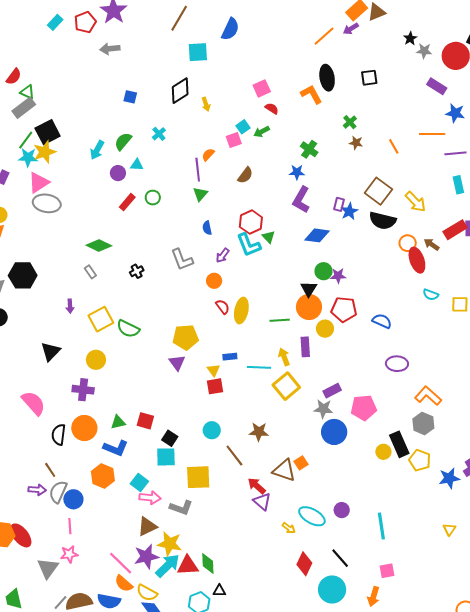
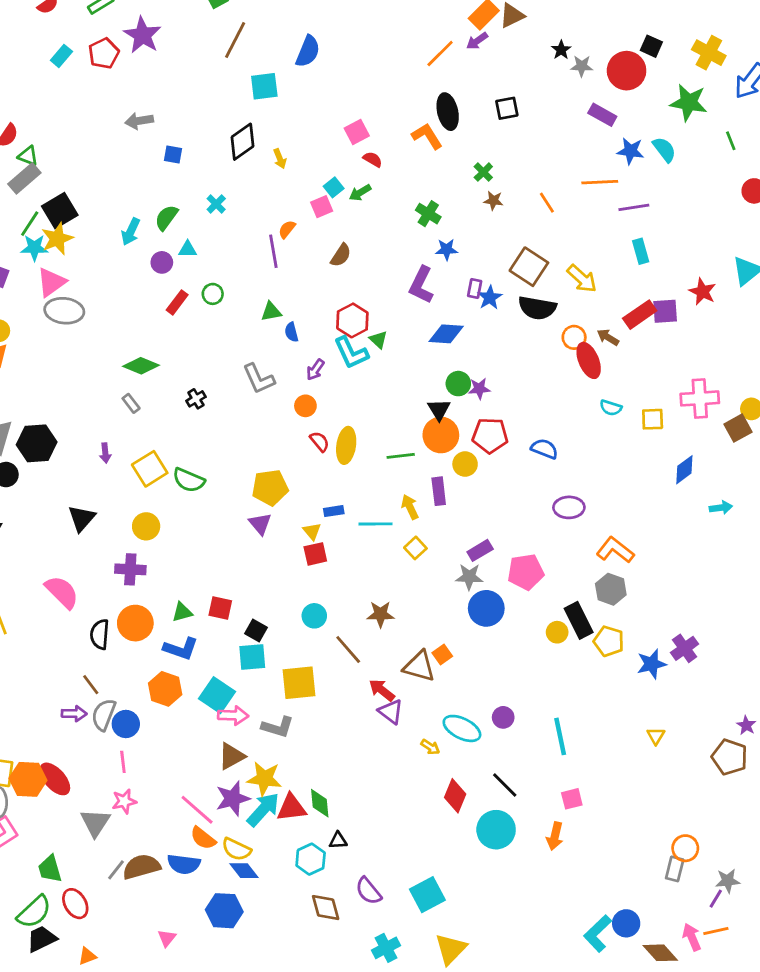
gray arrow: (110, 49) -> (139, 121), moved
blue star: (297, 172) -> (447, 249), moved
green triangle: (200, 194) -> (271, 312), moved, turned 42
black hexagon: (23, 275) -> (37, 443), moved
yellow square: (286, 386) -> (415, 548), size x0.6
cyan square: (139, 483) -> (217, 695), size x1.4

